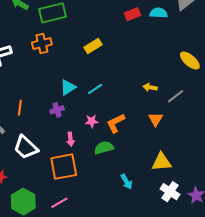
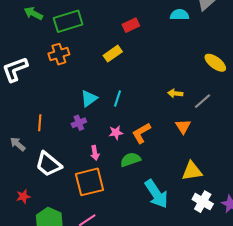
red rectangle: (133, 14) -> (131, 25), moved
cyan line: (95, 89) -> (118, 99), turned -35
cyan arrow: (126, 182) -> (156, 194), size x1.8

